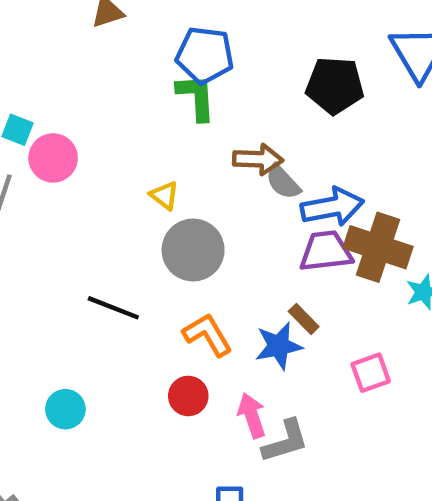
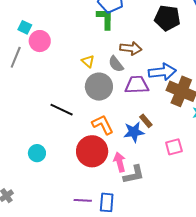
gray semicircle: (283, 182) -> (116, 64), moved
purple trapezoid: (326, 251) -> (137, 85), moved
red circle: (188, 396) -> (92, 151), size x1.8

